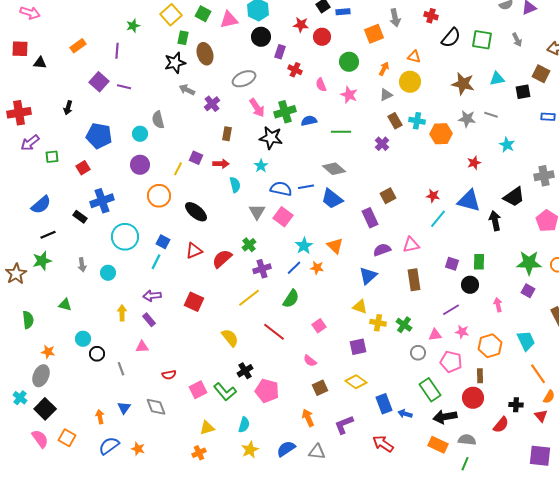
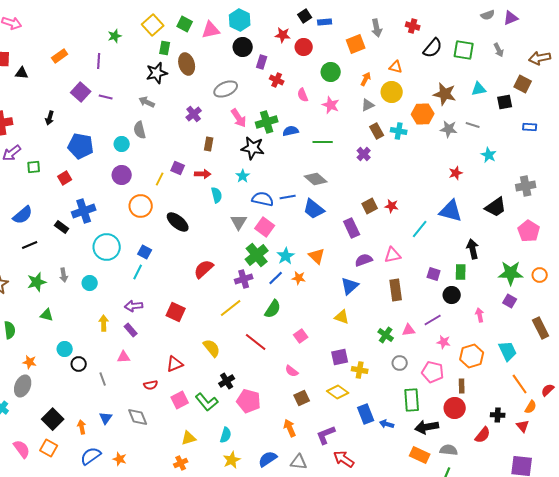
gray arrow: (187, 90) -> (147, 102), moved
orange hexagon: (441, 134) -> (423, 114), moved
red star: (433, 196) -> (392, 206), moved
black arrow: (495, 221) -> (473, 249), moved
green cross: (249, 245) -> (257, 255), moved, size x1.6
red triangle: (194, 251) -> (175, 364), moved
green star: (42, 261) -> (37, 282), moved
yellow cross: (378, 323) -> (360, 370), moved
pink triangle: (435, 335) -> (409, 330), moved
green rectangle: (430, 390) -> (412, 400), turned 30
black square: (45, 409) -> (53, 419), moved
red arrow: (383, 444) -> (344, 459), moved

